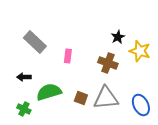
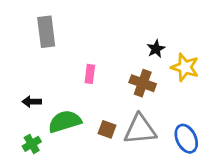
gray rectangle: (35, 42) -> (46, 32), moved, turned 40
green cross: (24, 109) -> (32, 144), turned 32

